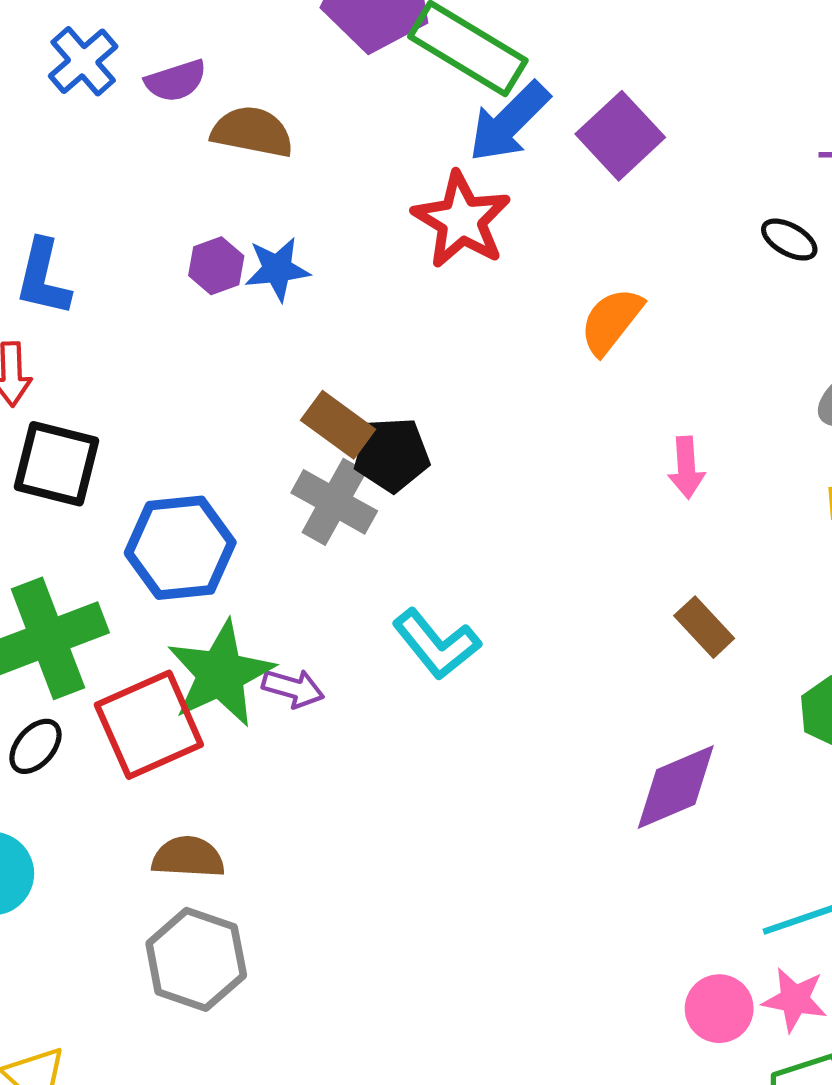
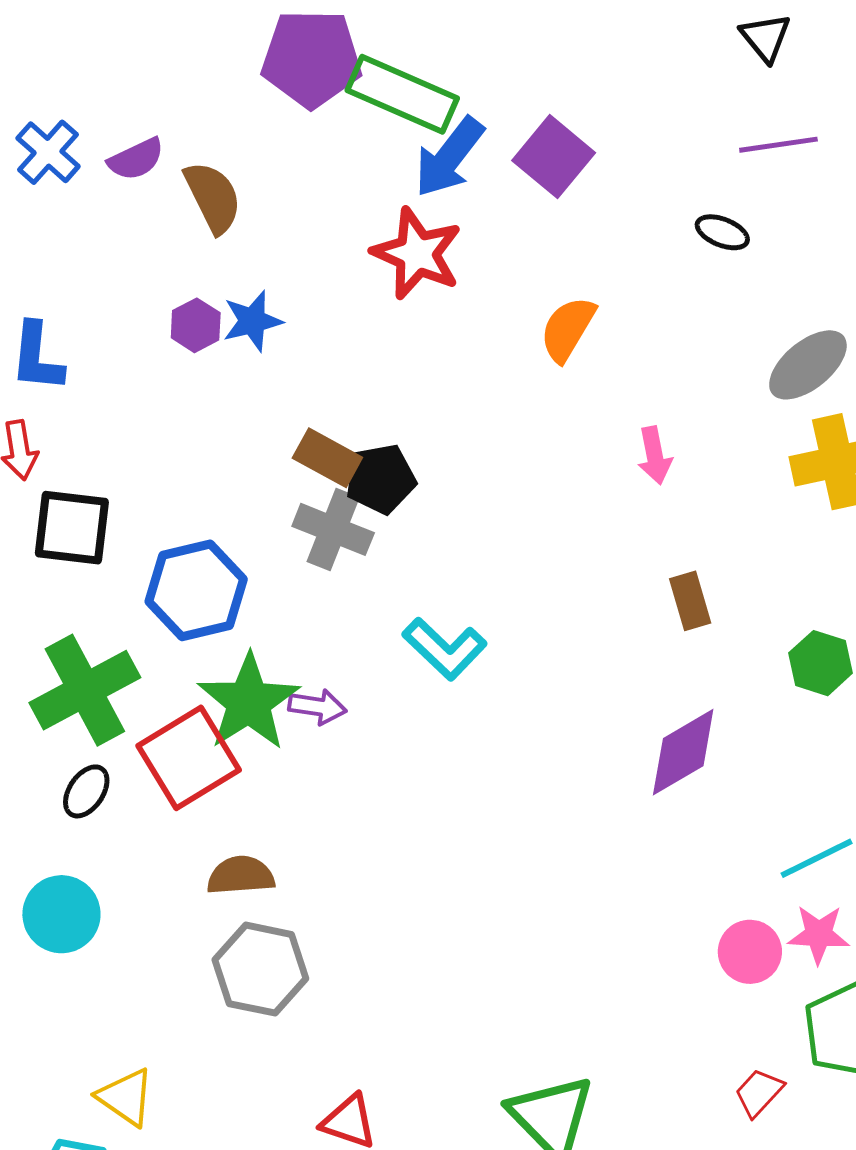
brown semicircle: (252, 132) -> (213, 197), turned 60
brown rectangle: (704, 627) -> (690, 601), turned 34

